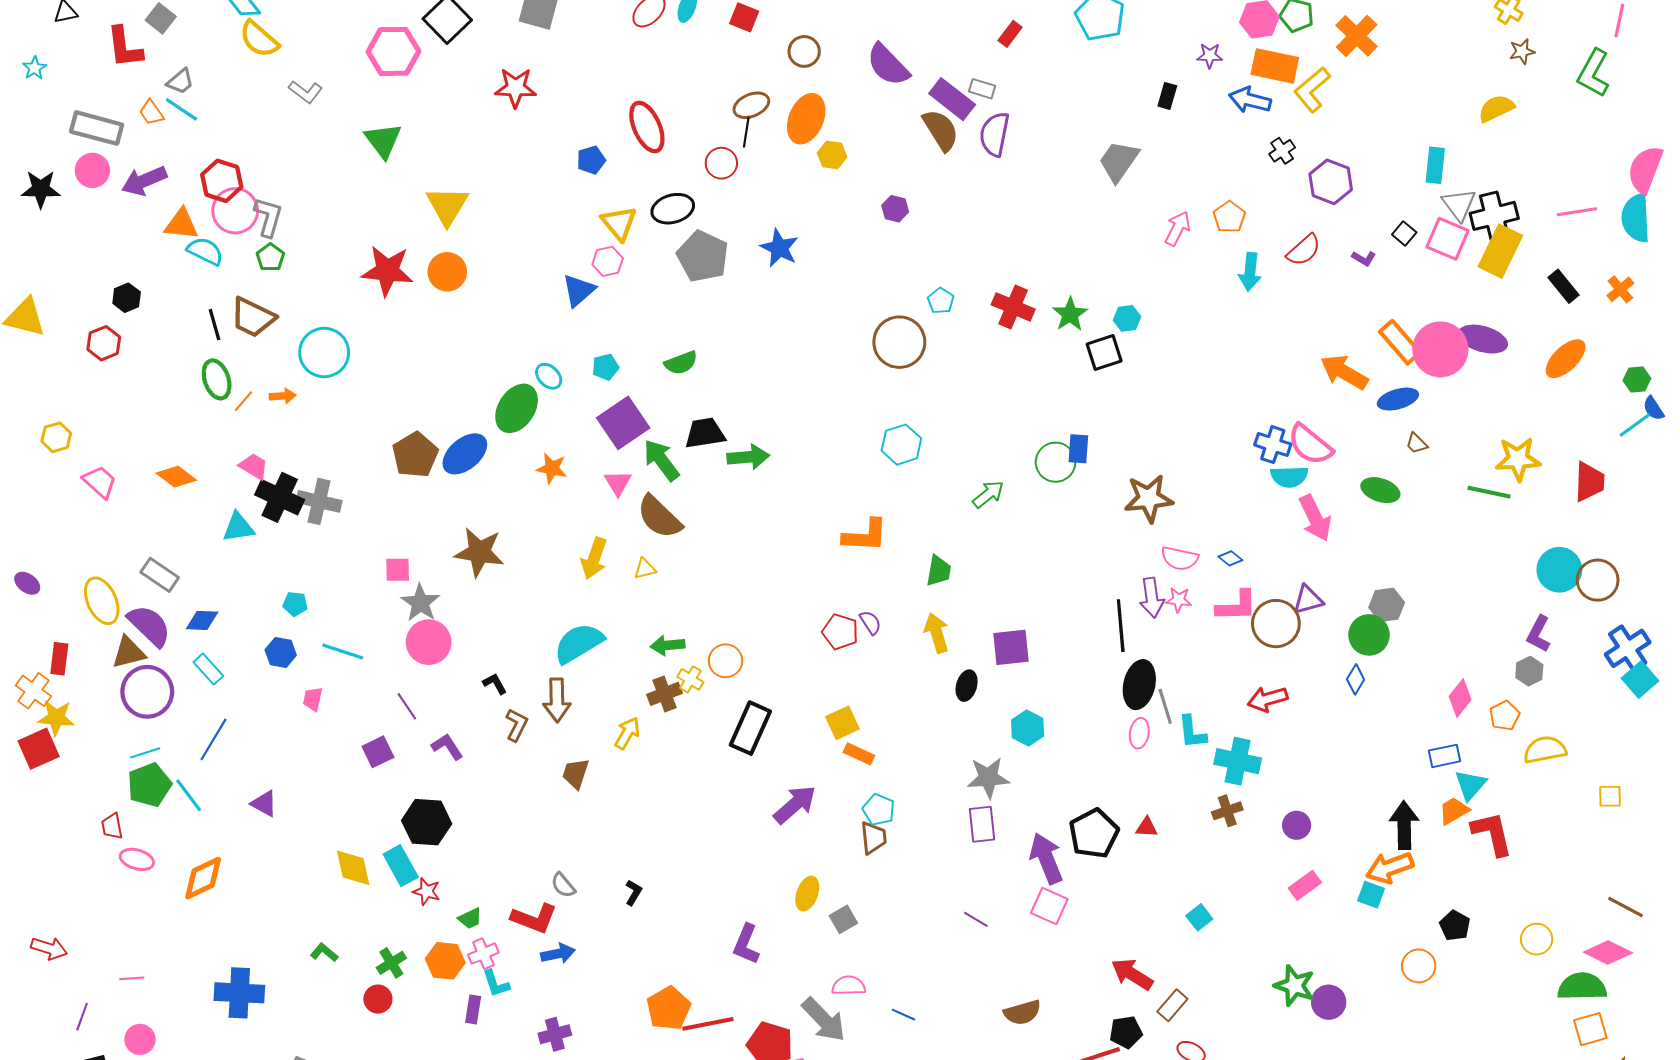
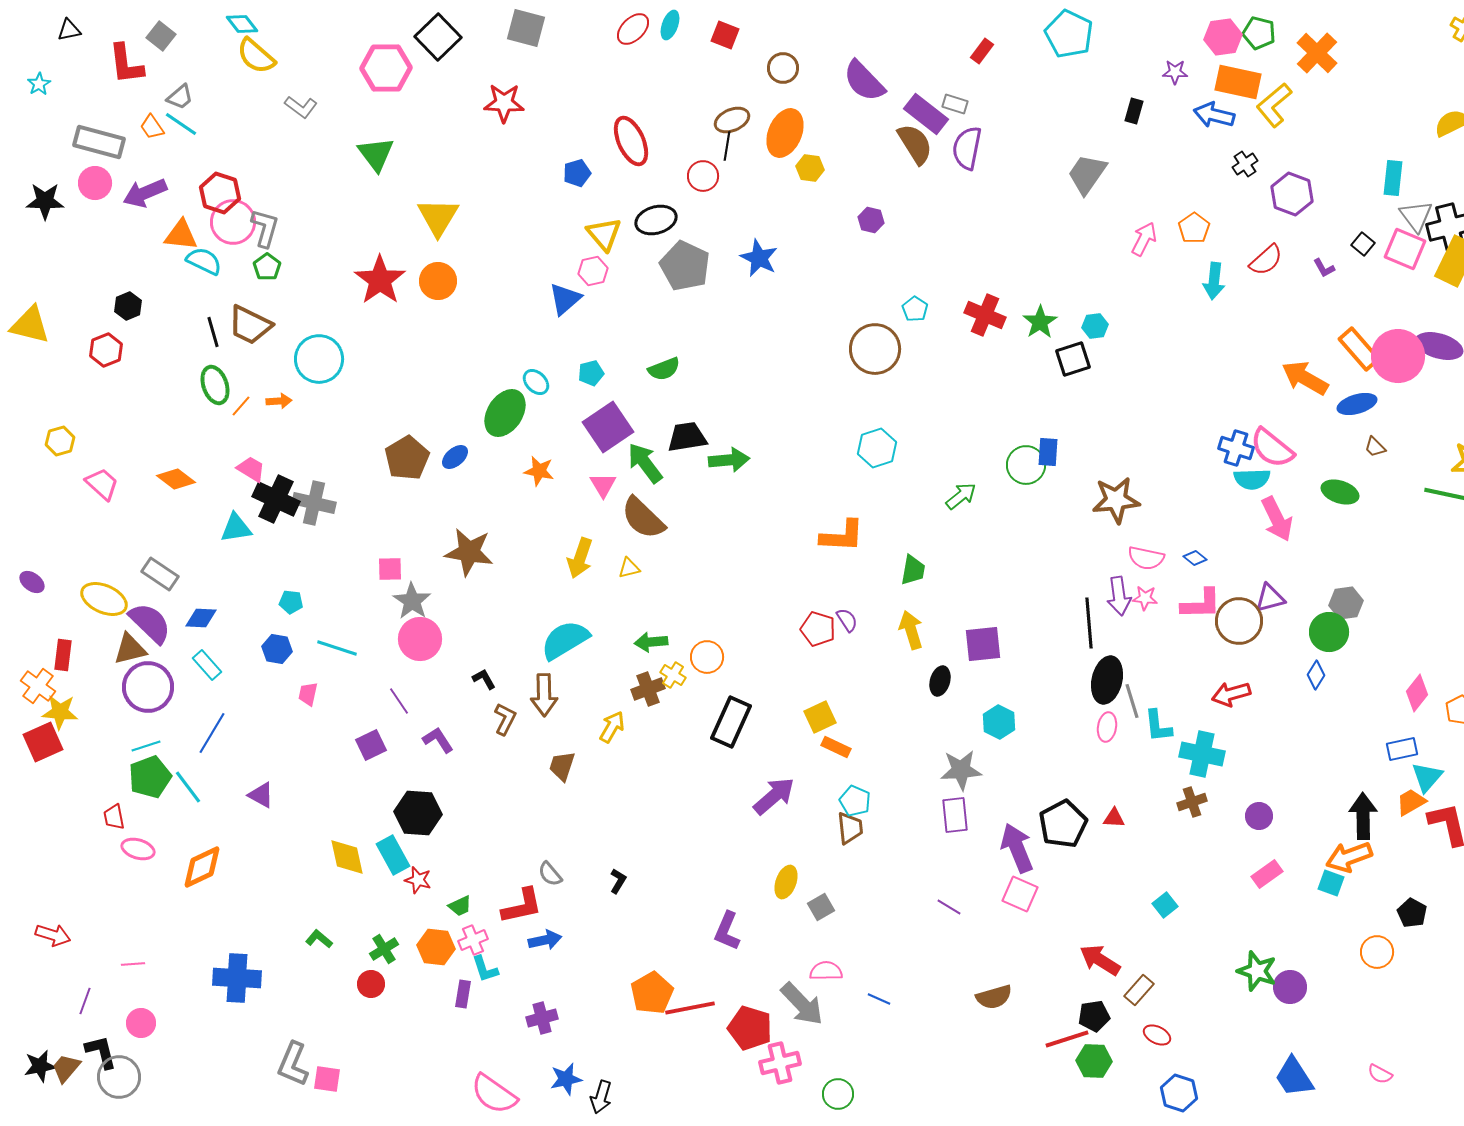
purple L-shape: (1364, 258) -> (1324, 268), turned 30
red star: (387, 271) -> (380, 280), turned 30
blue ellipse: (465, 454) -> (455, 457), size x0.6
yellow ellipse: (102, 601) -> (104, 599), turned -42
red L-shape: (534, 918) -> (522, 906), turned -33

